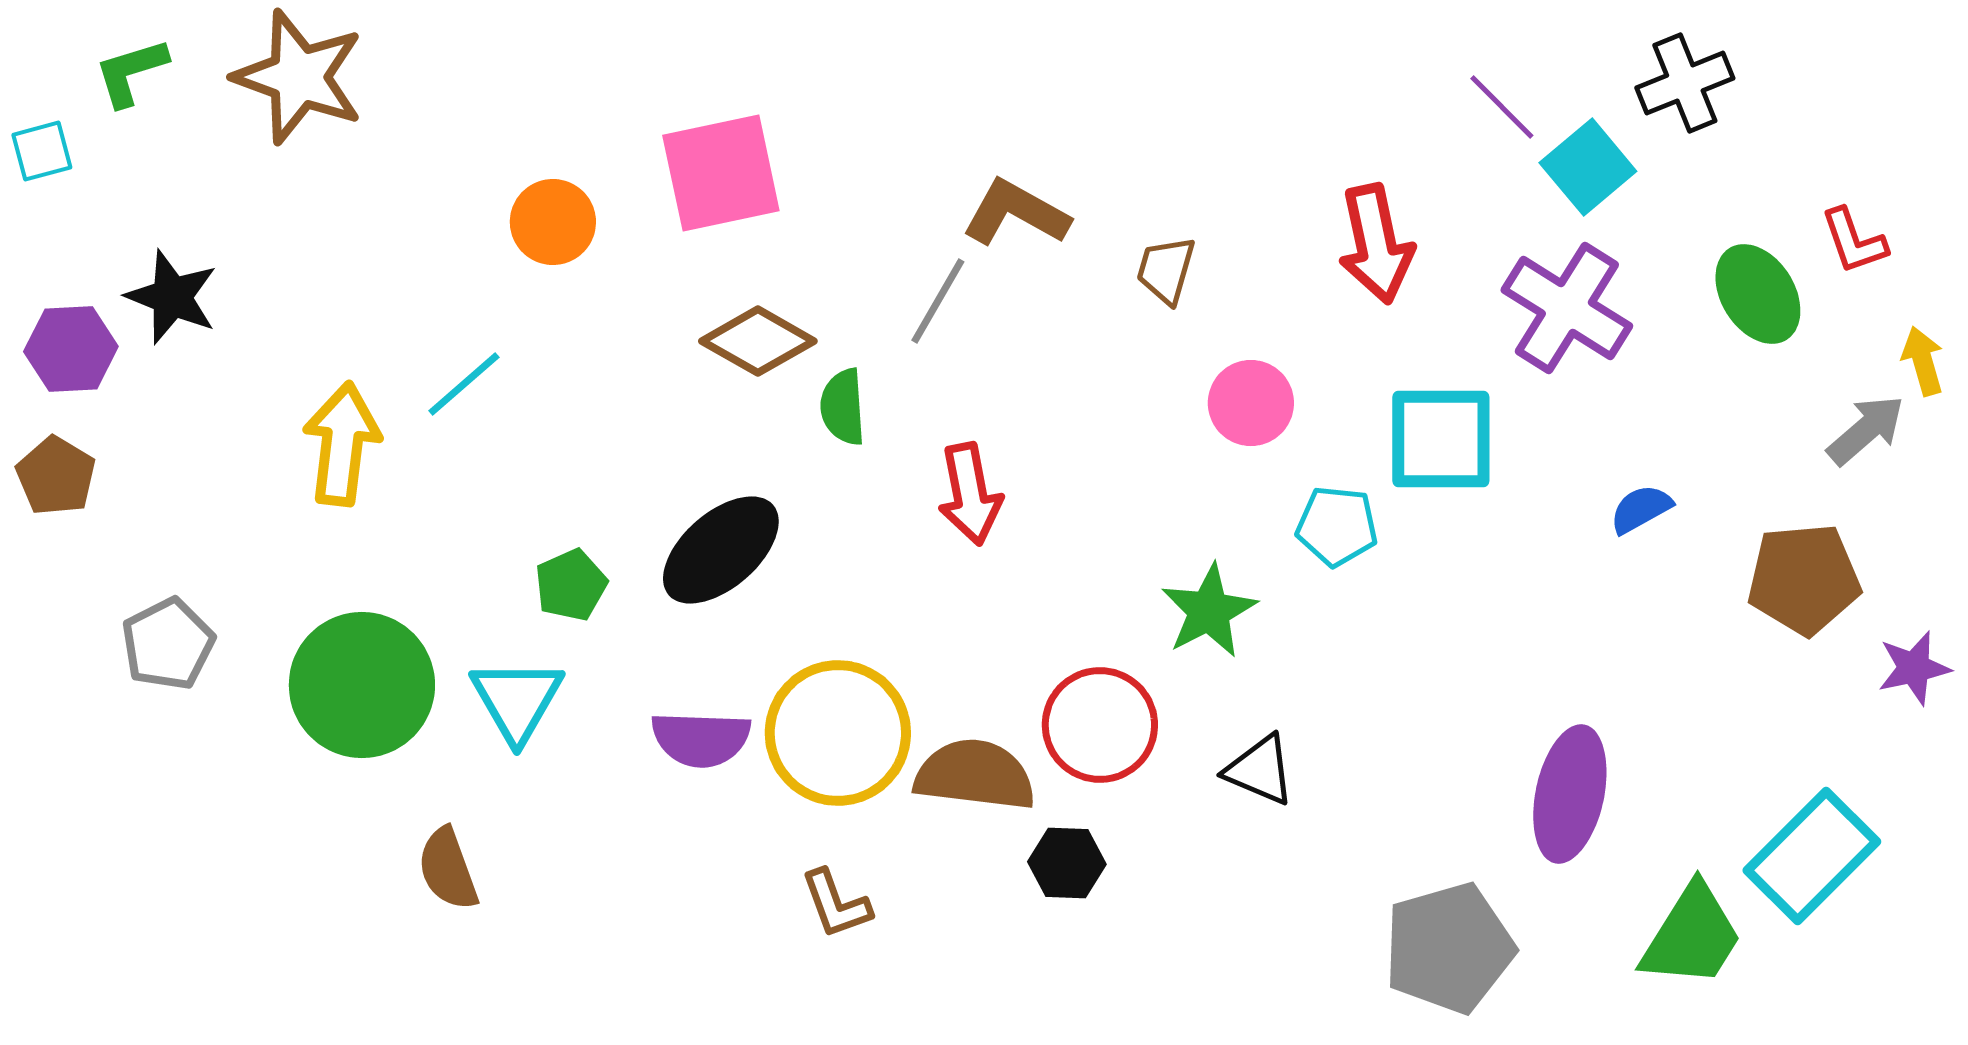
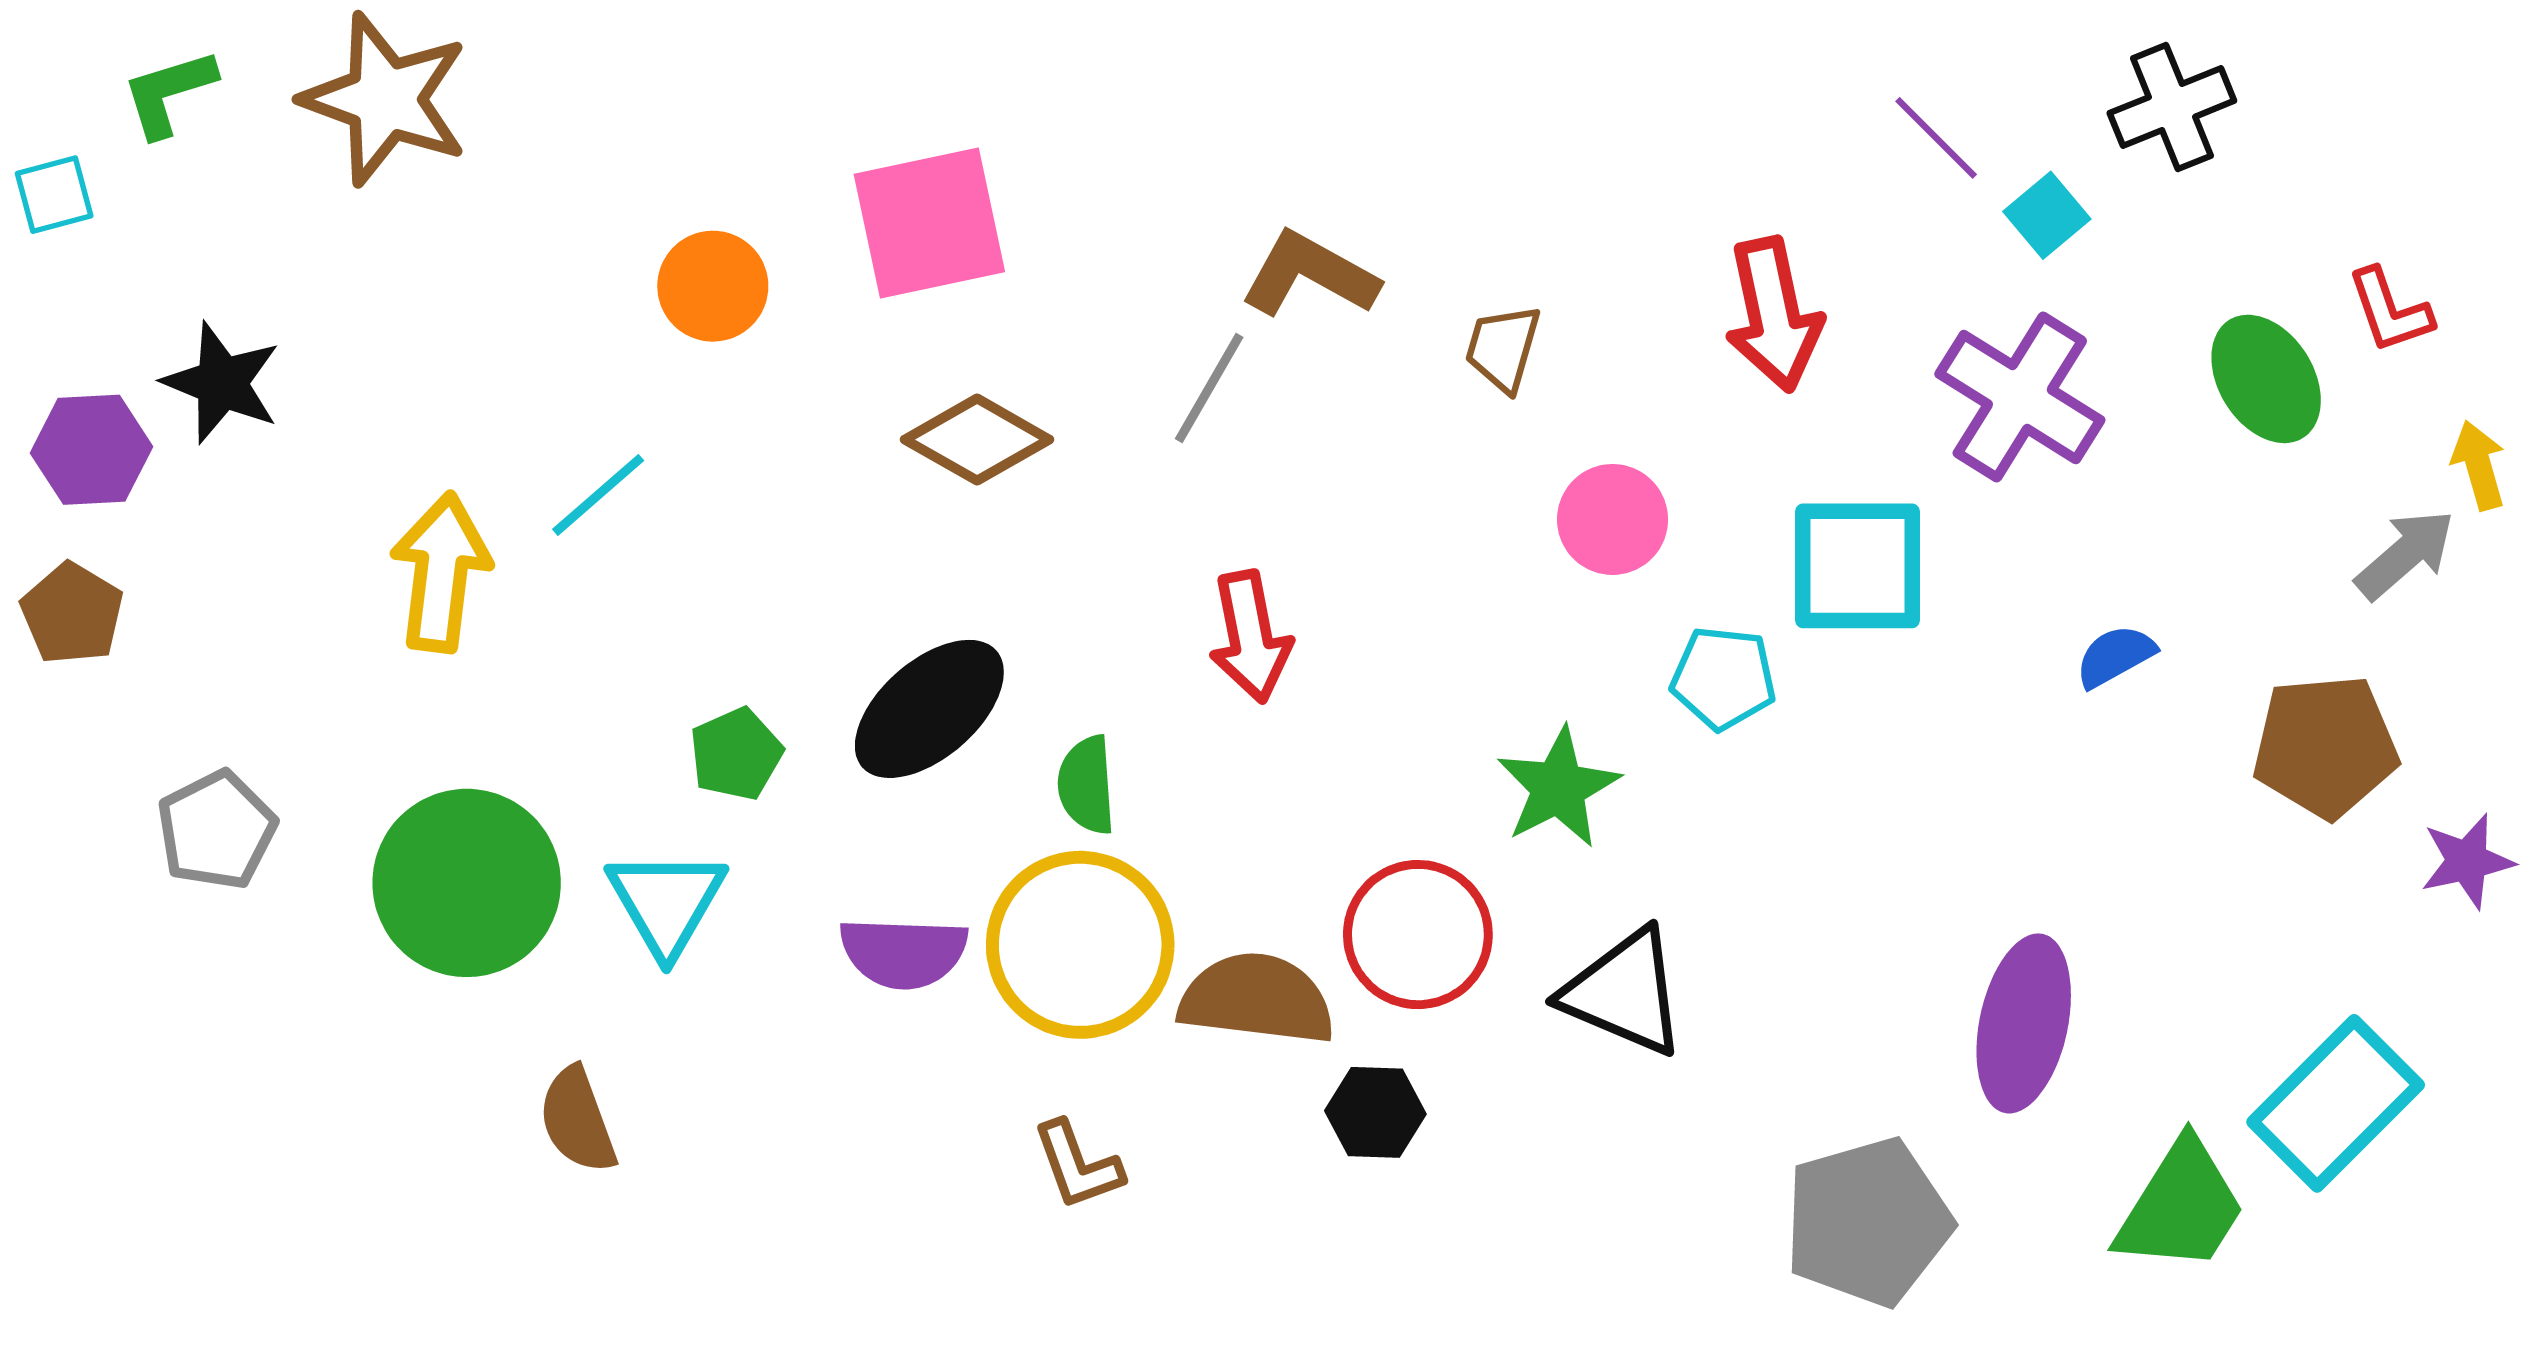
cyan square: (1588, 167) -> (2047, 215), size x0.7
green semicircle: (843, 407) -> (1087, 785), moved
black triangle: (1260, 770) -> (1624, 993), size x1.4

